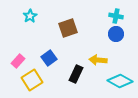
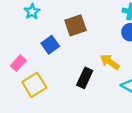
blue square: (49, 58) -> (50, 45), moved
yellow arrow: (98, 60) -> (110, 62), turned 30

